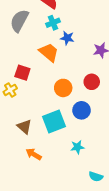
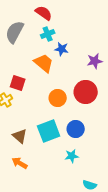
red circle: (92, 82) -> (86, 92), size x1.5
blue circle: (82, 110) -> (76, 129), moved
orange arrow: (34, 154) -> (20, 163), moved

